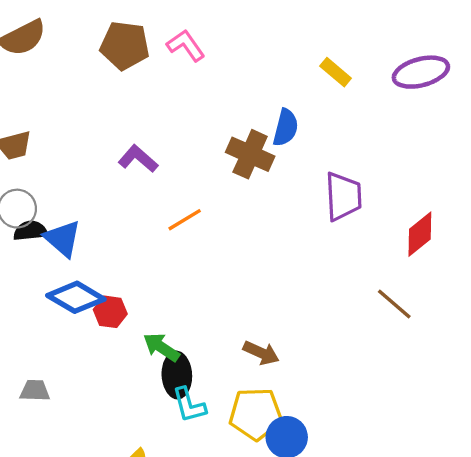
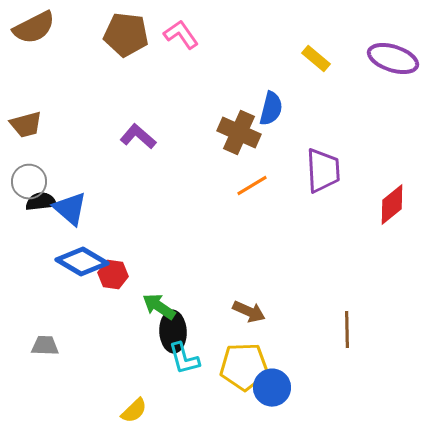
purple ellipse: (421, 72) -> (393, 59), turned 33
orange line: (185, 220) -> (252, 186), moved
brown line: (394, 304) -> (347, 330), moved, turned 48

